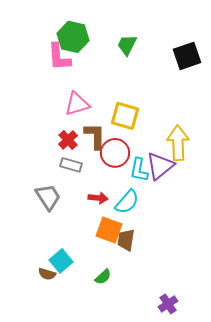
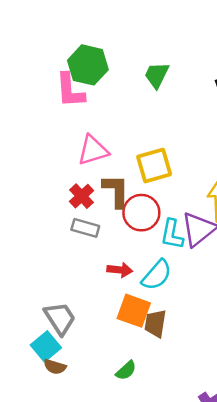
yellow square: (125, 116) -> (154, 166), turned -32
gray trapezoid: (48, 197) -> (60, 318), moved
cyan square: (61, 261) -> (46, 346), moved

